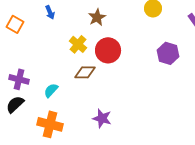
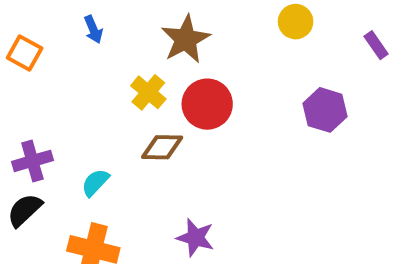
brown star: (97, 17) -> (186, 39), size x1.4
purple cross: (19, 79) -> (32, 161), turned -30

